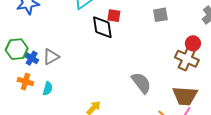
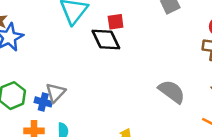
blue cross: (32, 58) -> (43, 102), moved

